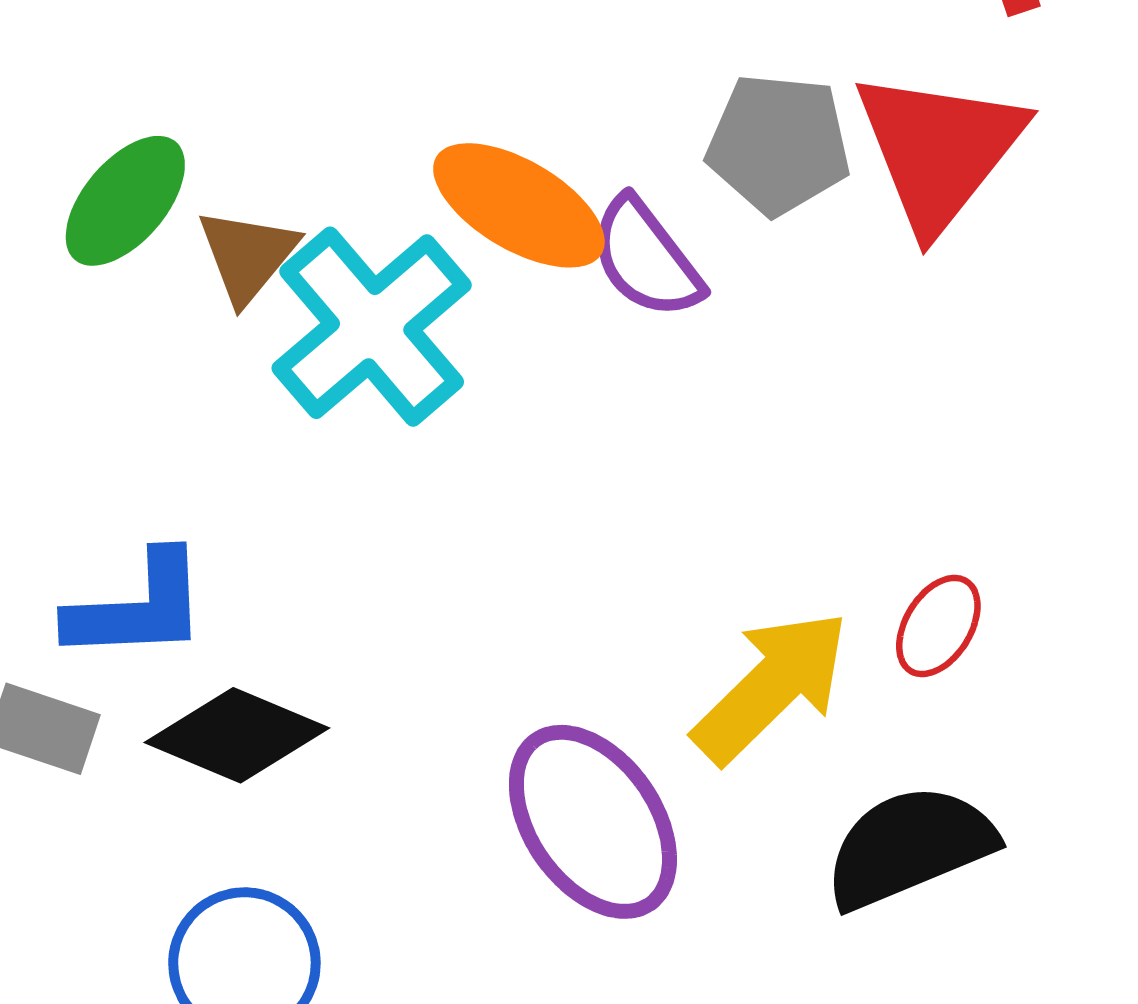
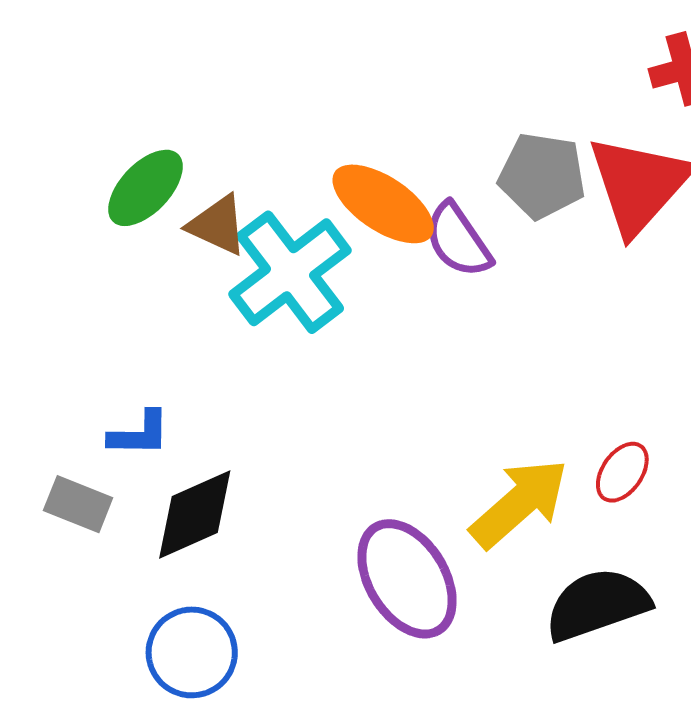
brown triangle: (247, 255) -> (217, 225), turned -48
blue L-shape: (138, 607) -> (139, 434), size x0.7
black diamond: (237, 735) -> (195, 515), turned -50

